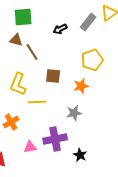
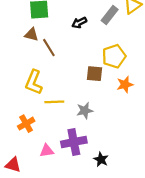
brown square: (53, 76) -> (94, 74), moved
orange star: (81, 86) -> (125, 84), moved
gray star: (74, 113) -> (85, 111), moved

